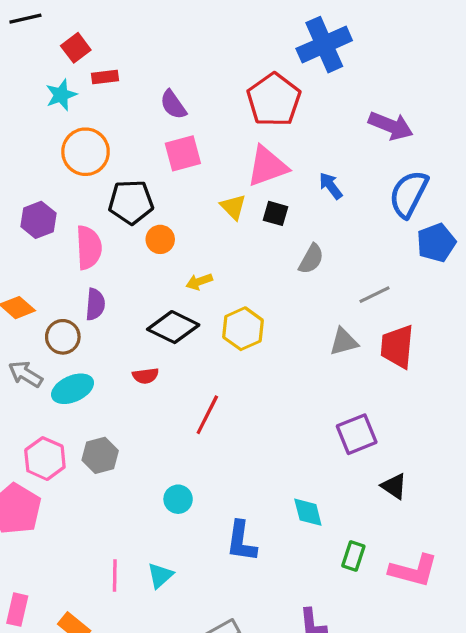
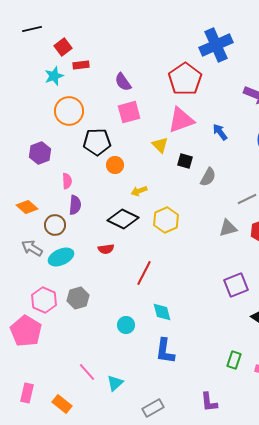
black square: (275, 213) -> (185, 161), moved
pink semicircle: (89, 248) -> (67, 181), moved, size x0.6
cyan diamond: (308, 512) -> (162, 312), moved
pink line: (115, 575) -> (87, 372), turned -42
cyan triangle: (160, 575) -> (115, 383), moved

